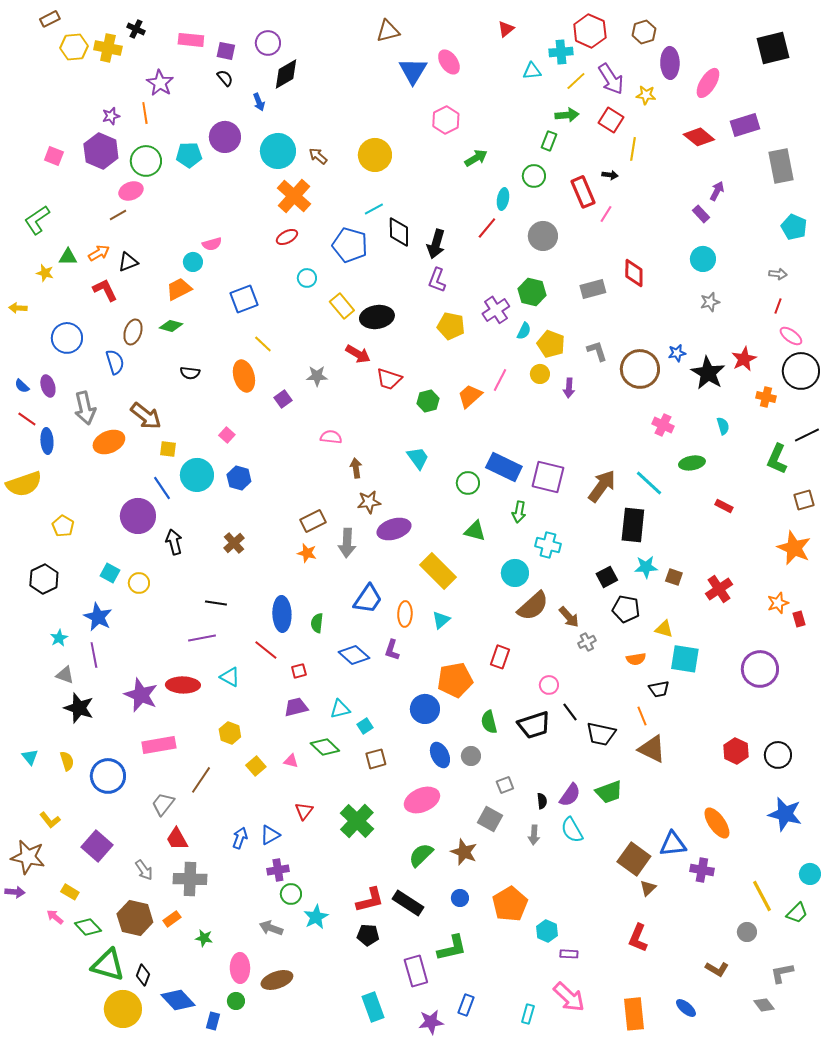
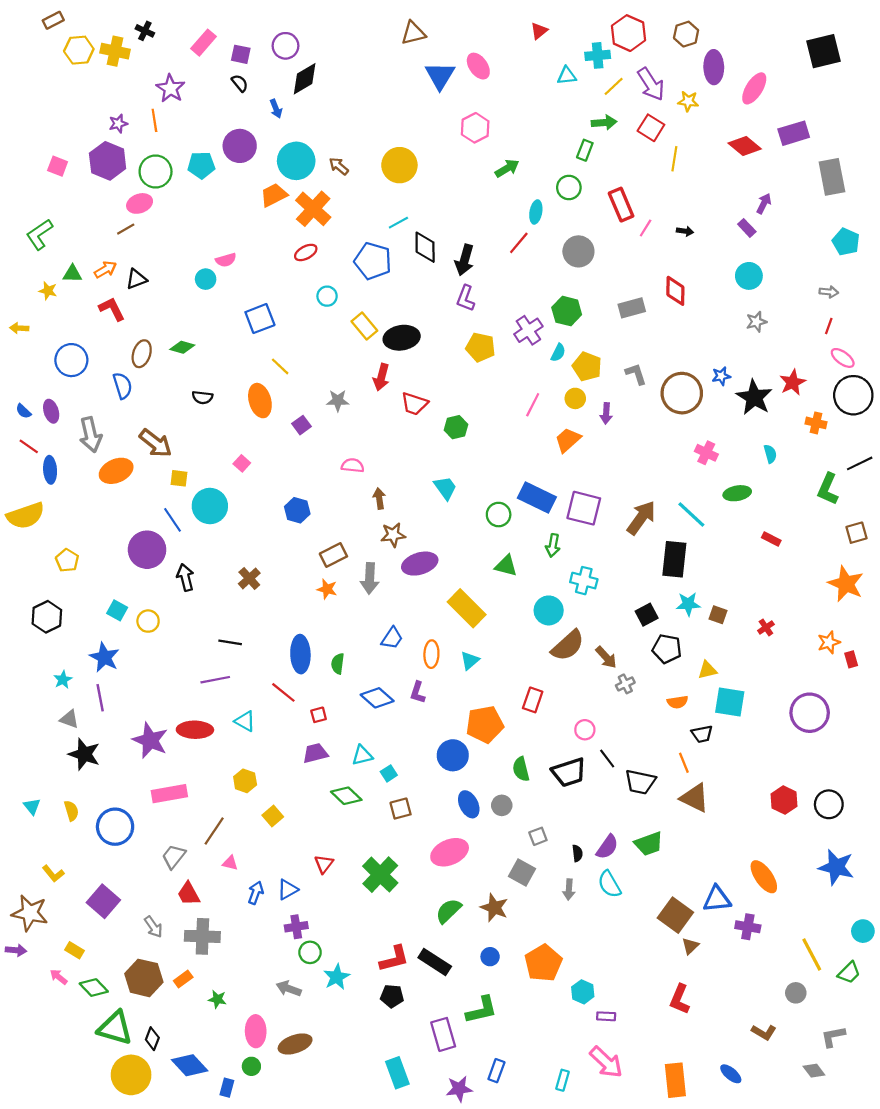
pink rectangle: (191, 40) -> (203, 43), turned -55
black arrow: (610, 175) -> (685, 231), moved
orange trapezoid: (179, 289) -> (274, 195), moved
red arrow: (358, 354) -> (381, 377), turned 75
orange trapezoid: (470, 396) -> (568, 440), moved
blue hexagon: (239, 478) -> (297, 510), moved
red cross: (719, 589) -> (766, 627), size x0.6
blue trapezoid: (368, 599) -> (392, 638), size x0.7
yellow triangle: (664, 629) -> (707, 670), turned -30
pink triangle: (291, 761) -> (230, 863), moved

